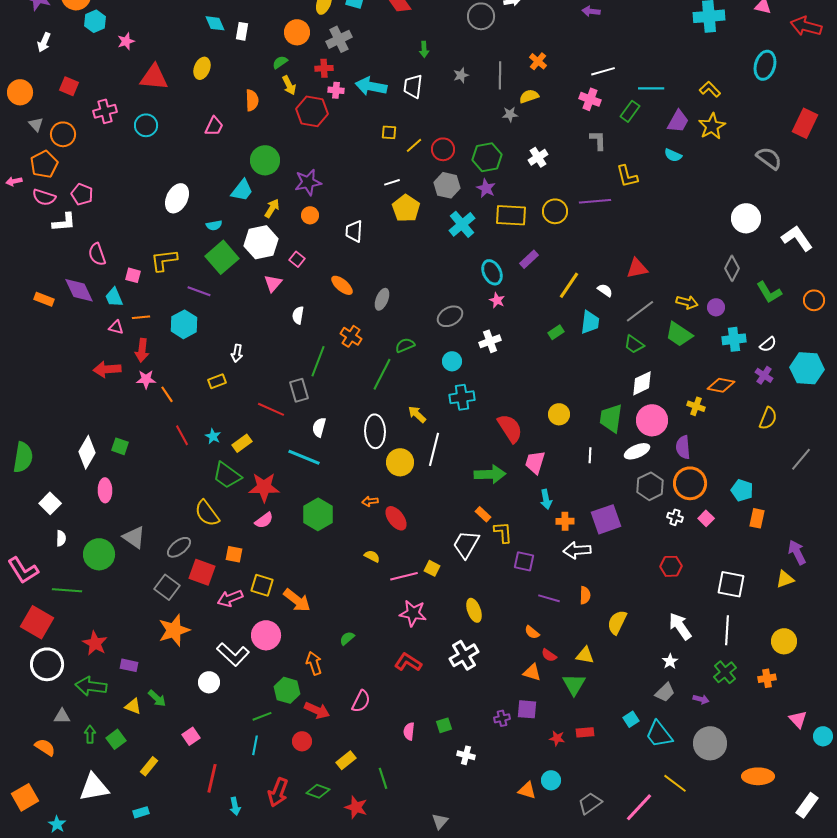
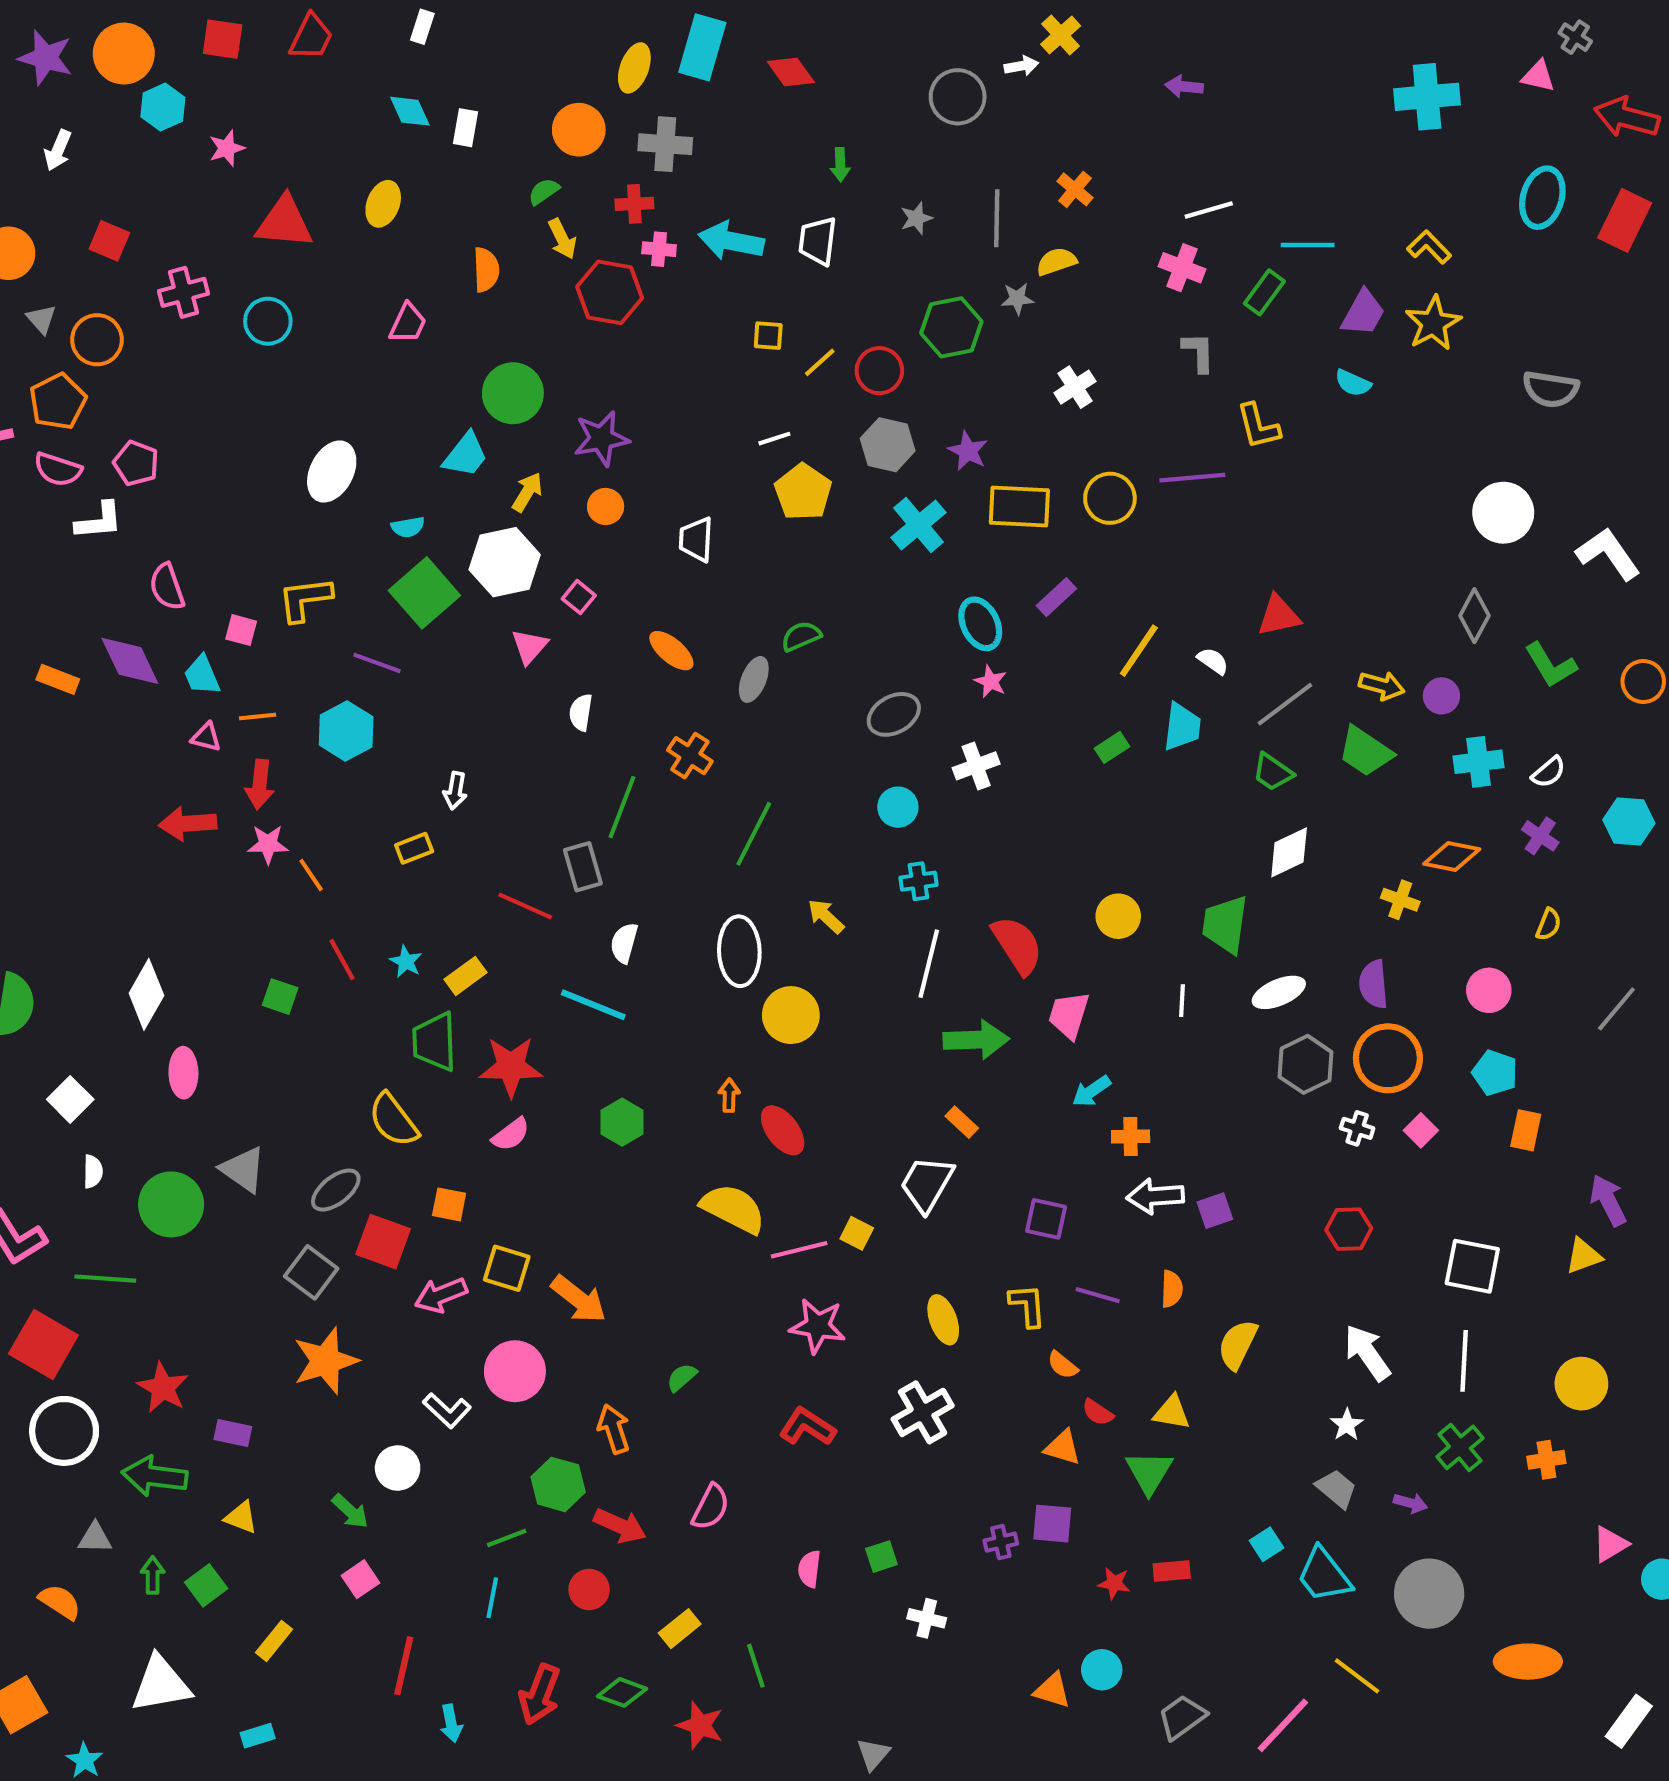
gray cross: (339, 39) -> (665, 144), turned 30
red rectangle: (805, 123) -> (1625, 220), moved
green hexagon: (487, 157) -> (951, 327), moved
gray semicircle: (769, 158) -> (1551, 389), turned 152
green semicircle: (405, 345) -> (801, 636), moved
cyan hexagon: (807, 368) -> (1629, 822), size x0.7
cyan cross: (462, 397) -> (918, 881), size x0.7
yellow semicircle: (768, 418) -> (1549, 924), size x0.7
pink circle: (652, 420) -> (1489, 990), moved, size x0.7
green square: (120, 446) -> (280, 997), moved
white line: (434, 449) -> (929, 964), moved
green trapezoid: (227, 475) -> (435, 1042), turned 52
cyan arrow: (546, 499) -> (1091, 1091), turned 66
orange arrow: (370, 501) -> (729, 1095), turned 98
green hexagon: (318, 514) -> (622, 1122), size x0.7
purple square: (606, 519) -> (1215, 1211), moved, size x0.6
yellow L-shape: (503, 532) -> (1028, 1305), moved
yellow semicircle: (372, 556) -> (733, 1209), size x2.0
white L-shape: (233, 654) -> (447, 1410), size x0.7
gray trapezoid: (665, 692) -> (1336, 1489), turned -95
green arrow: (157, 698) -> (350, 1511), moved
pink triangle: (798, 719) -> (1610, 1544), turned 42

